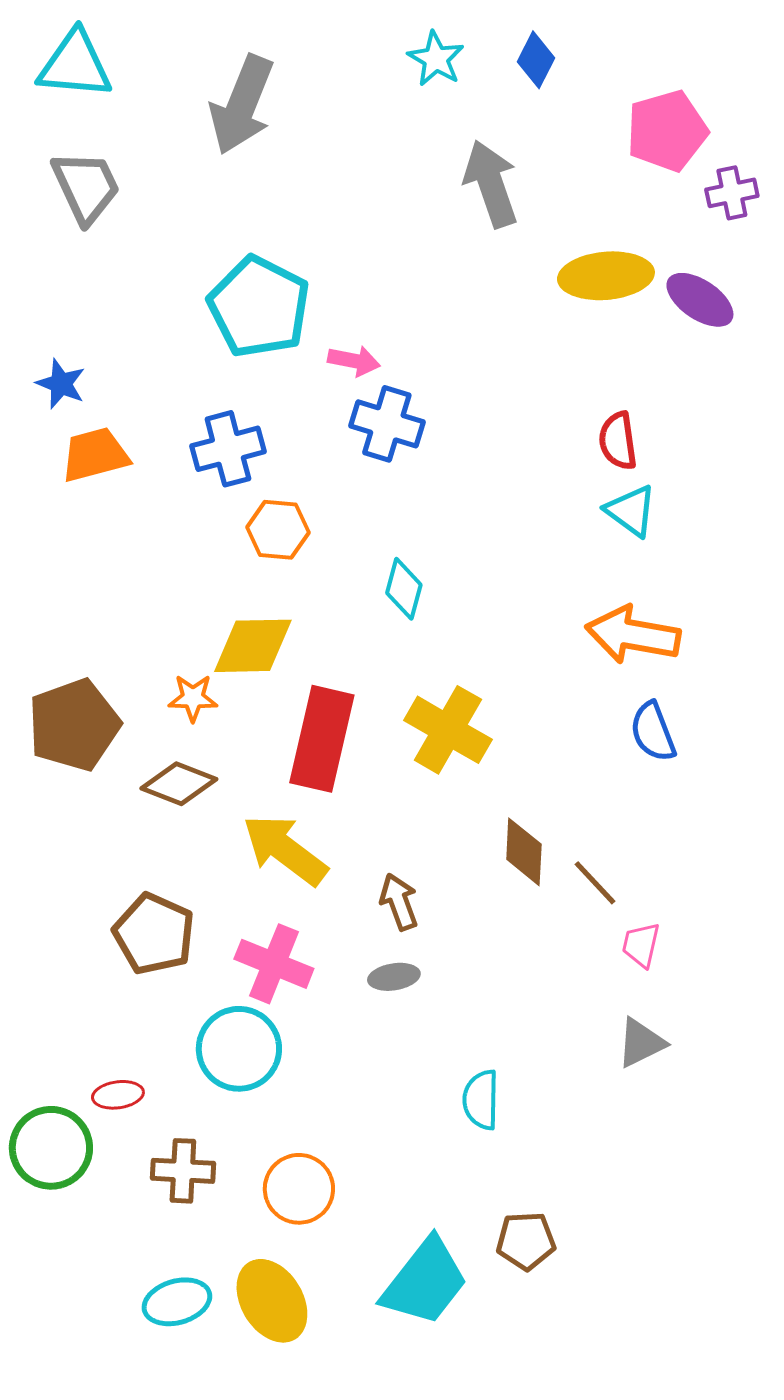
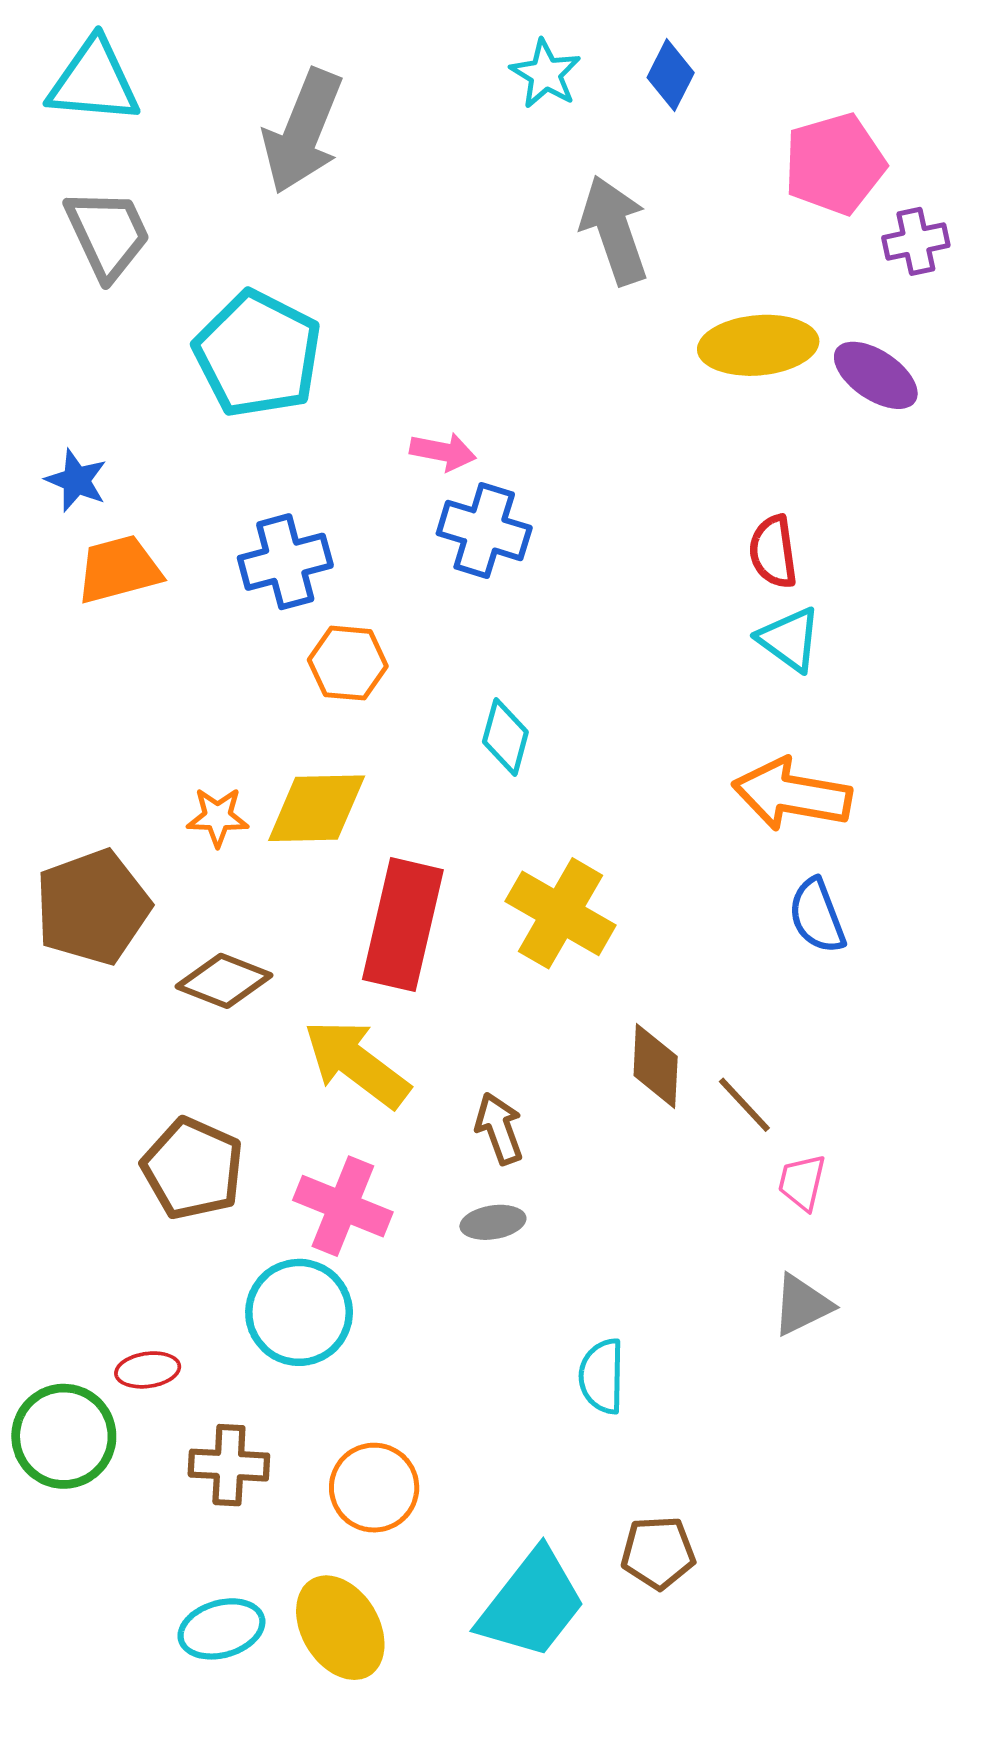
cyan pentagon: (259, 307) -> (258, 354), moved
orange star: (193, 698) -> (218, 817), moved

